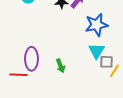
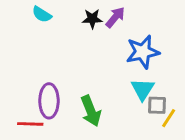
green arrow: (60, 66) -> (91, 111), size x1.5

